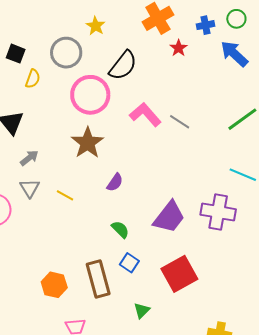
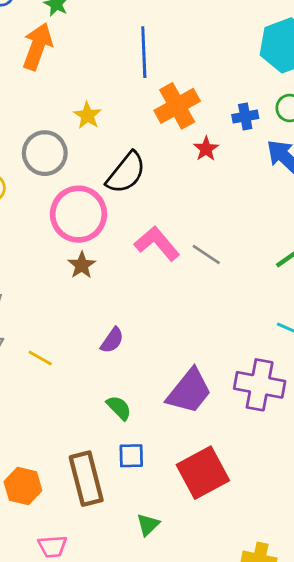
brown star: (87, 143) -> (82, 265), moved, size x0.6
blue square: (129, 263) -> (131, 456), turned -36

